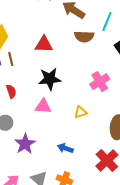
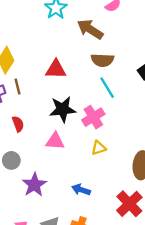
cyan line: (107, 22) -> (107, 88), moved, turned -54
pink cross: (100, 82) -> (93, 117), moved

